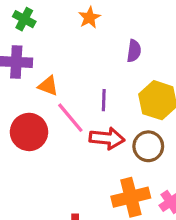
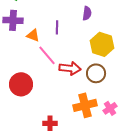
purple line: (104, 100) -> (57, 27), moved
red circle: (29, 132) -> (21, 84), moved

